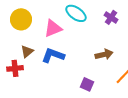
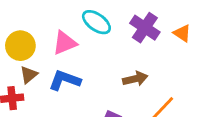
purple cross: (111, 17) -> (145, 28), size x1.5
yellow circle: (21, 19) -> (20, 46), moved

